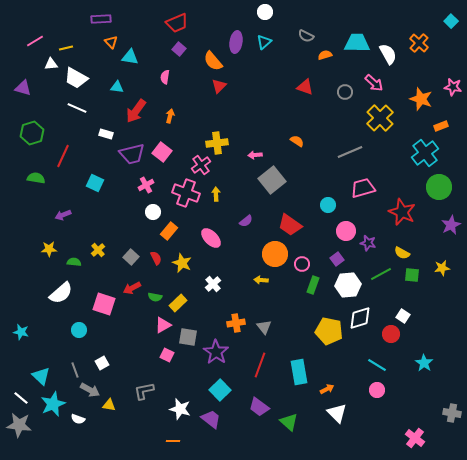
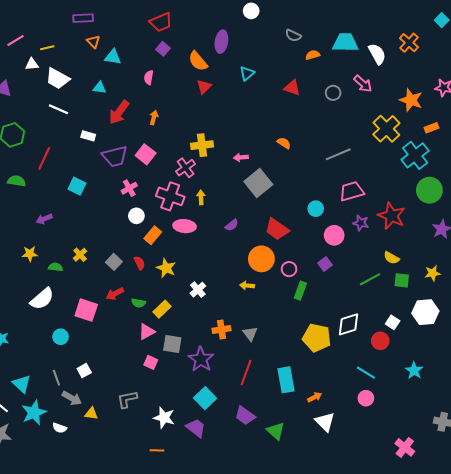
cyan triangle: (264, 42) -> (247, 73), moved
yellow cross: (380, 118) -> (386, 129), moved
pink ellipse: (211, 238) -> (185, 226), moved, turned -40
purple star: (368, 243) -> (361, 223), moved
white hexagon: (348, 285) -> (425, 312), moved

